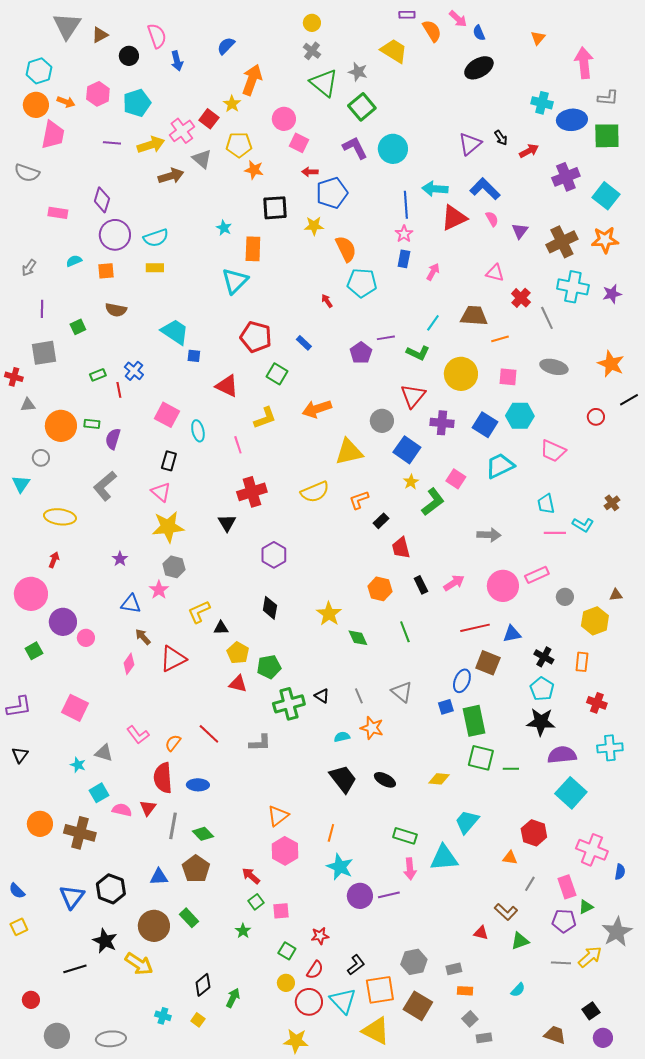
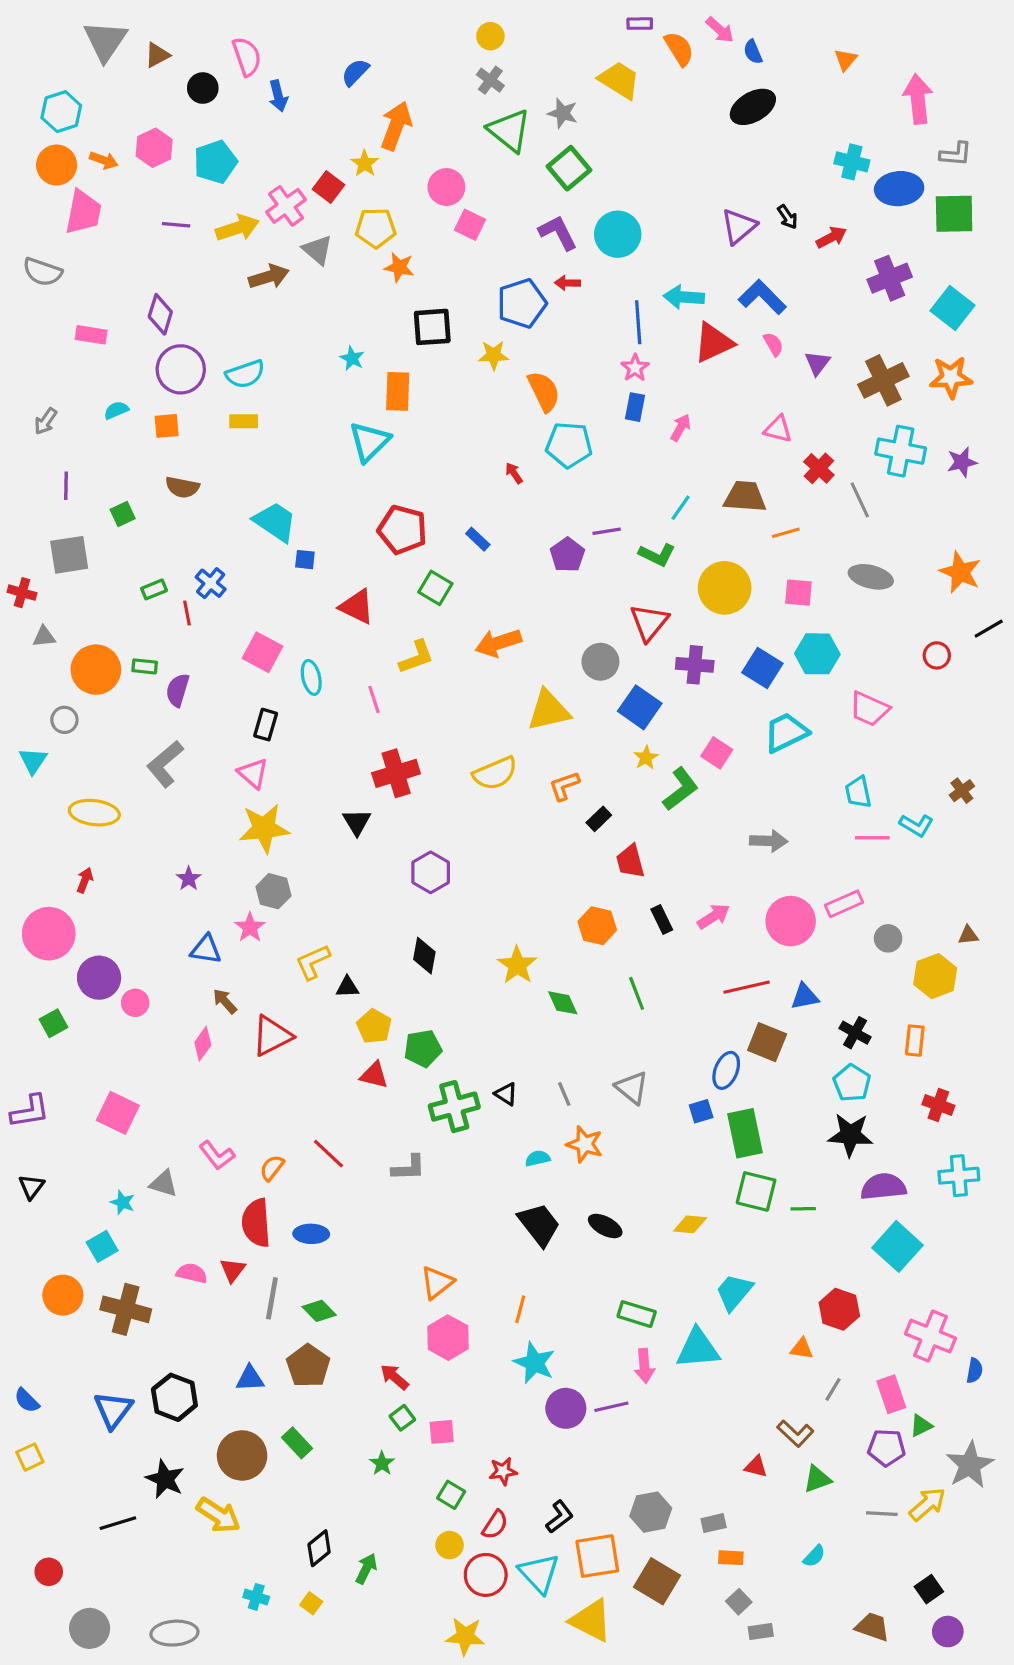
red arrow: (310, 172) -> (567, 283), moved
cyan square: (99, 793) -> (102, 1246), moved

